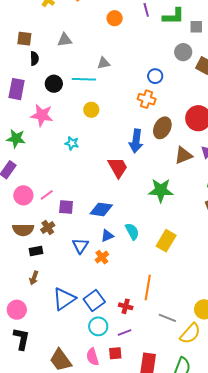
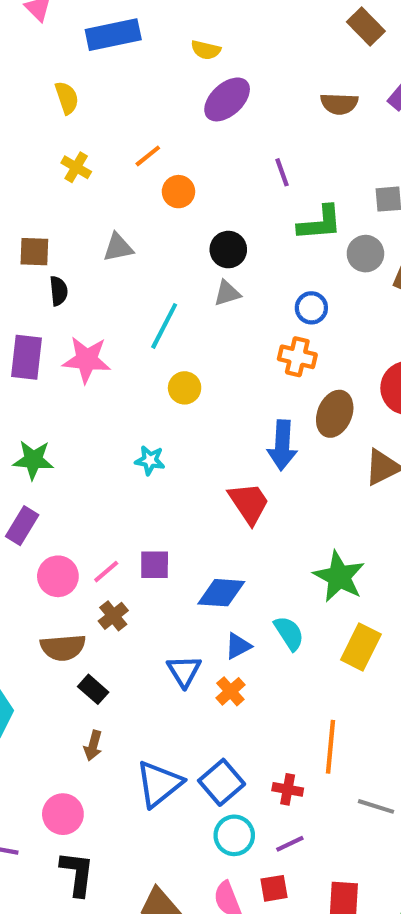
green L-shape: (174, 16) -> (320, 223), moved
orange circle: (115, 18) -> (178, 192), moved
gray triangle: (104, 63) -> (227, 293), moved
cyan line: (84, 79) -> (164, 326), turned -60
black circle: (54, 84) -> (228, 250), moved
pink star: (42, 115) -> (87, 360), moved
green star: (161, 190) -> (339, 577), moved, turned 30
purple square: (66, 207) -> (155, 565), moved
brown cross: (48, 227) -> (113, 616), moved
black rectangle: (36, 251) -> (93, 689), turned 56

